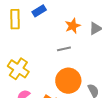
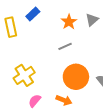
yellow cross: (18, 69) -> (24, 75), turned 35

